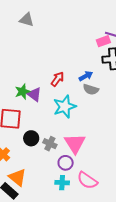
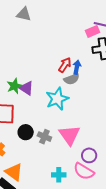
gray triangle: (27, 20) -> (24, 14), moved
blue arrow: (86, 76) -> (77, 67), turned -48
red arrow: (58, 79) -> (65, 65), moved
gray semicircle: (91, 89) -> (72, 79), moved, turned -35
purple circle: (66, 163) -> (89, 155), moved

